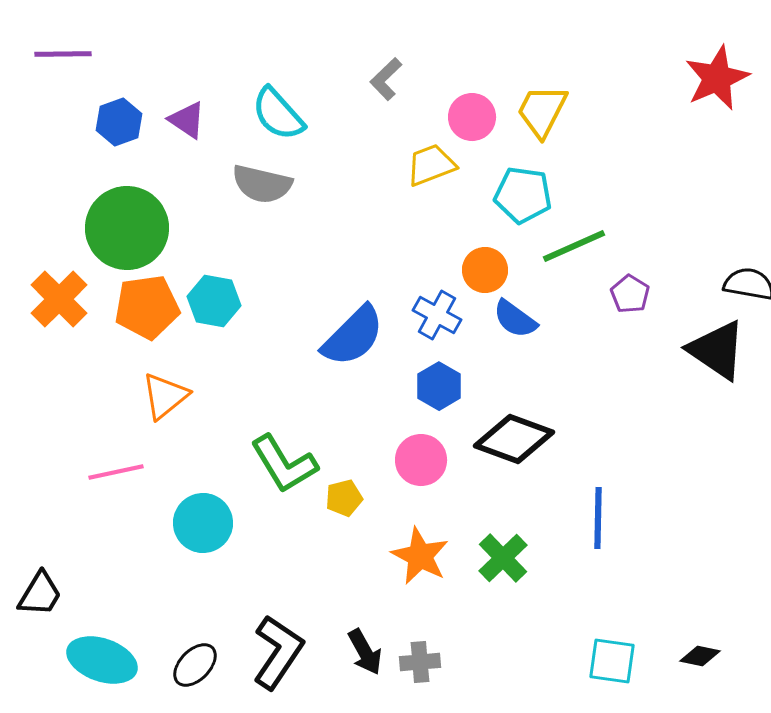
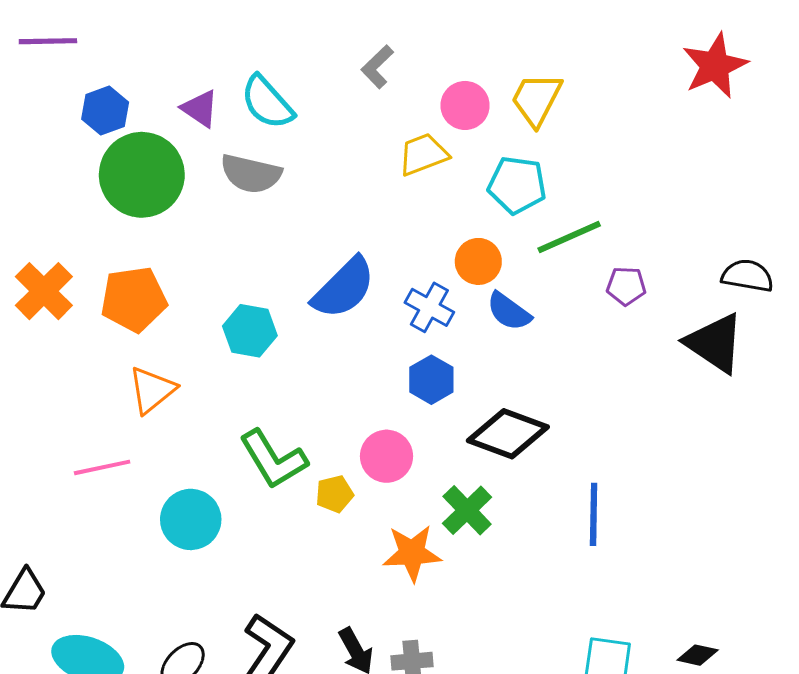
purple triangle: (187, 120) -> (200, 109), moved
green circle: (127, 228) -> (142, 175), moved
purple pentagon: (630, 294) -> (626, 286), turned -30
cyan hexagon: (214, 301) -> (250, 331), moved
blue semicircle: (353, 336) -> (344, 288), moved
pink circle: (421, 460) -> (387, 456), moved
orange star: (420, 556) -> (412, 553), turned -30
green cross: (503, 558) -> (467, 510), moved

